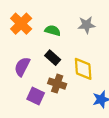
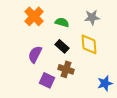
yellow diamond: (83, 69) -> (89, 44), moved

